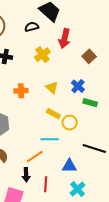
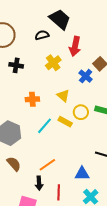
blue cross: (78, 86) -> (86, 76), moved
yellow circle: (70, 123) -> (81, 112), moved
cyan line: (50, 139) -> (45, 126), moved, turned -48

